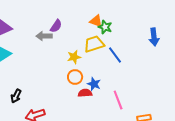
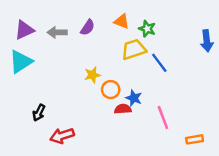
orange triangle: (96, 21) -> (122, 21), moved
gray arrow: (44, 36) -> (57, 32), moved
yellow star: (74, 57) -> (92, 75), moved

